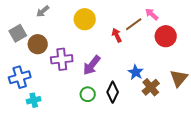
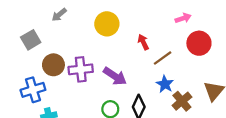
pink arrow: (152, 14) -> (183, 18), turned 120
brown line: (134, 24) -> (163, 58), moved
brown circle: (38, 44) -> (53, 65), moved
purple arrow: (92, 65) -> (115, 76), turned -95

